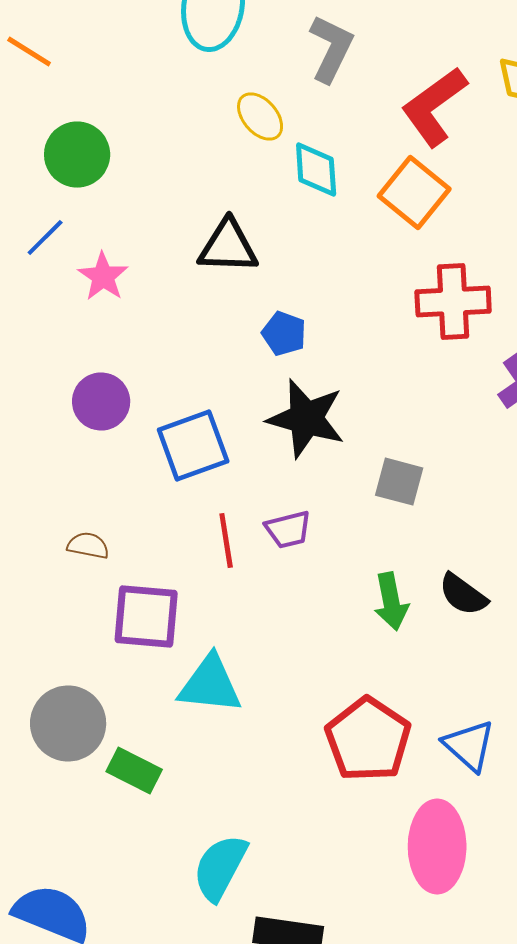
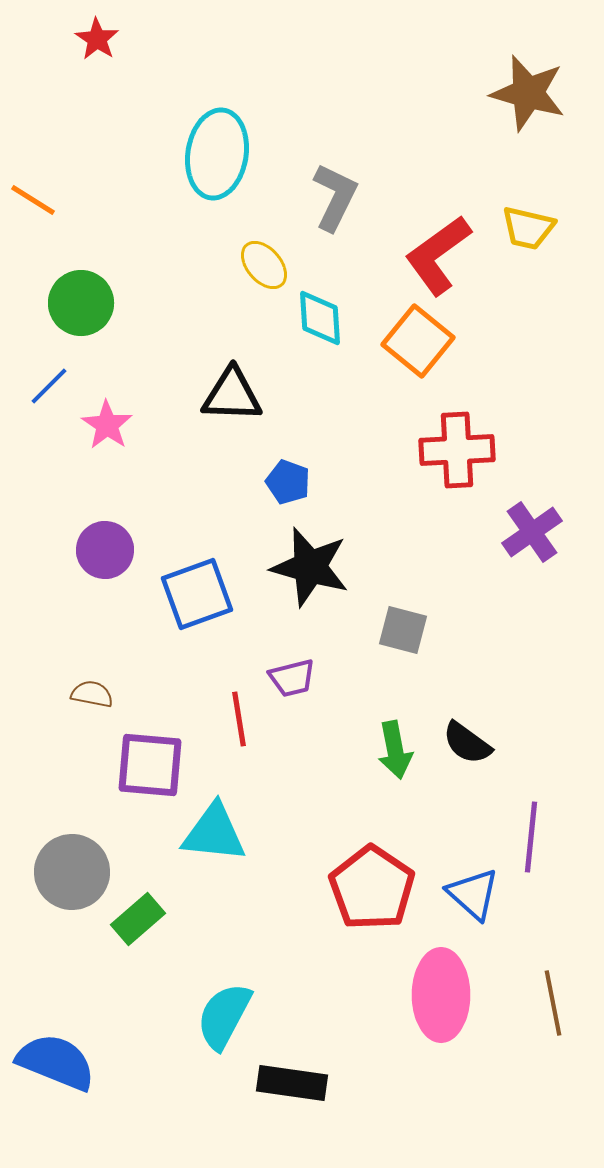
red line: (226, 540) -> (239, 719), moved
green rectangle: (134, 770) -> (138, 919), turned -68

